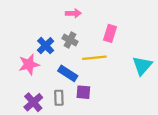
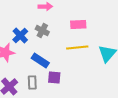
pink rectangle: (110, 33) -> (78, 25), turned 70
yellow line: (94, 58) -> (77, 48), moved

